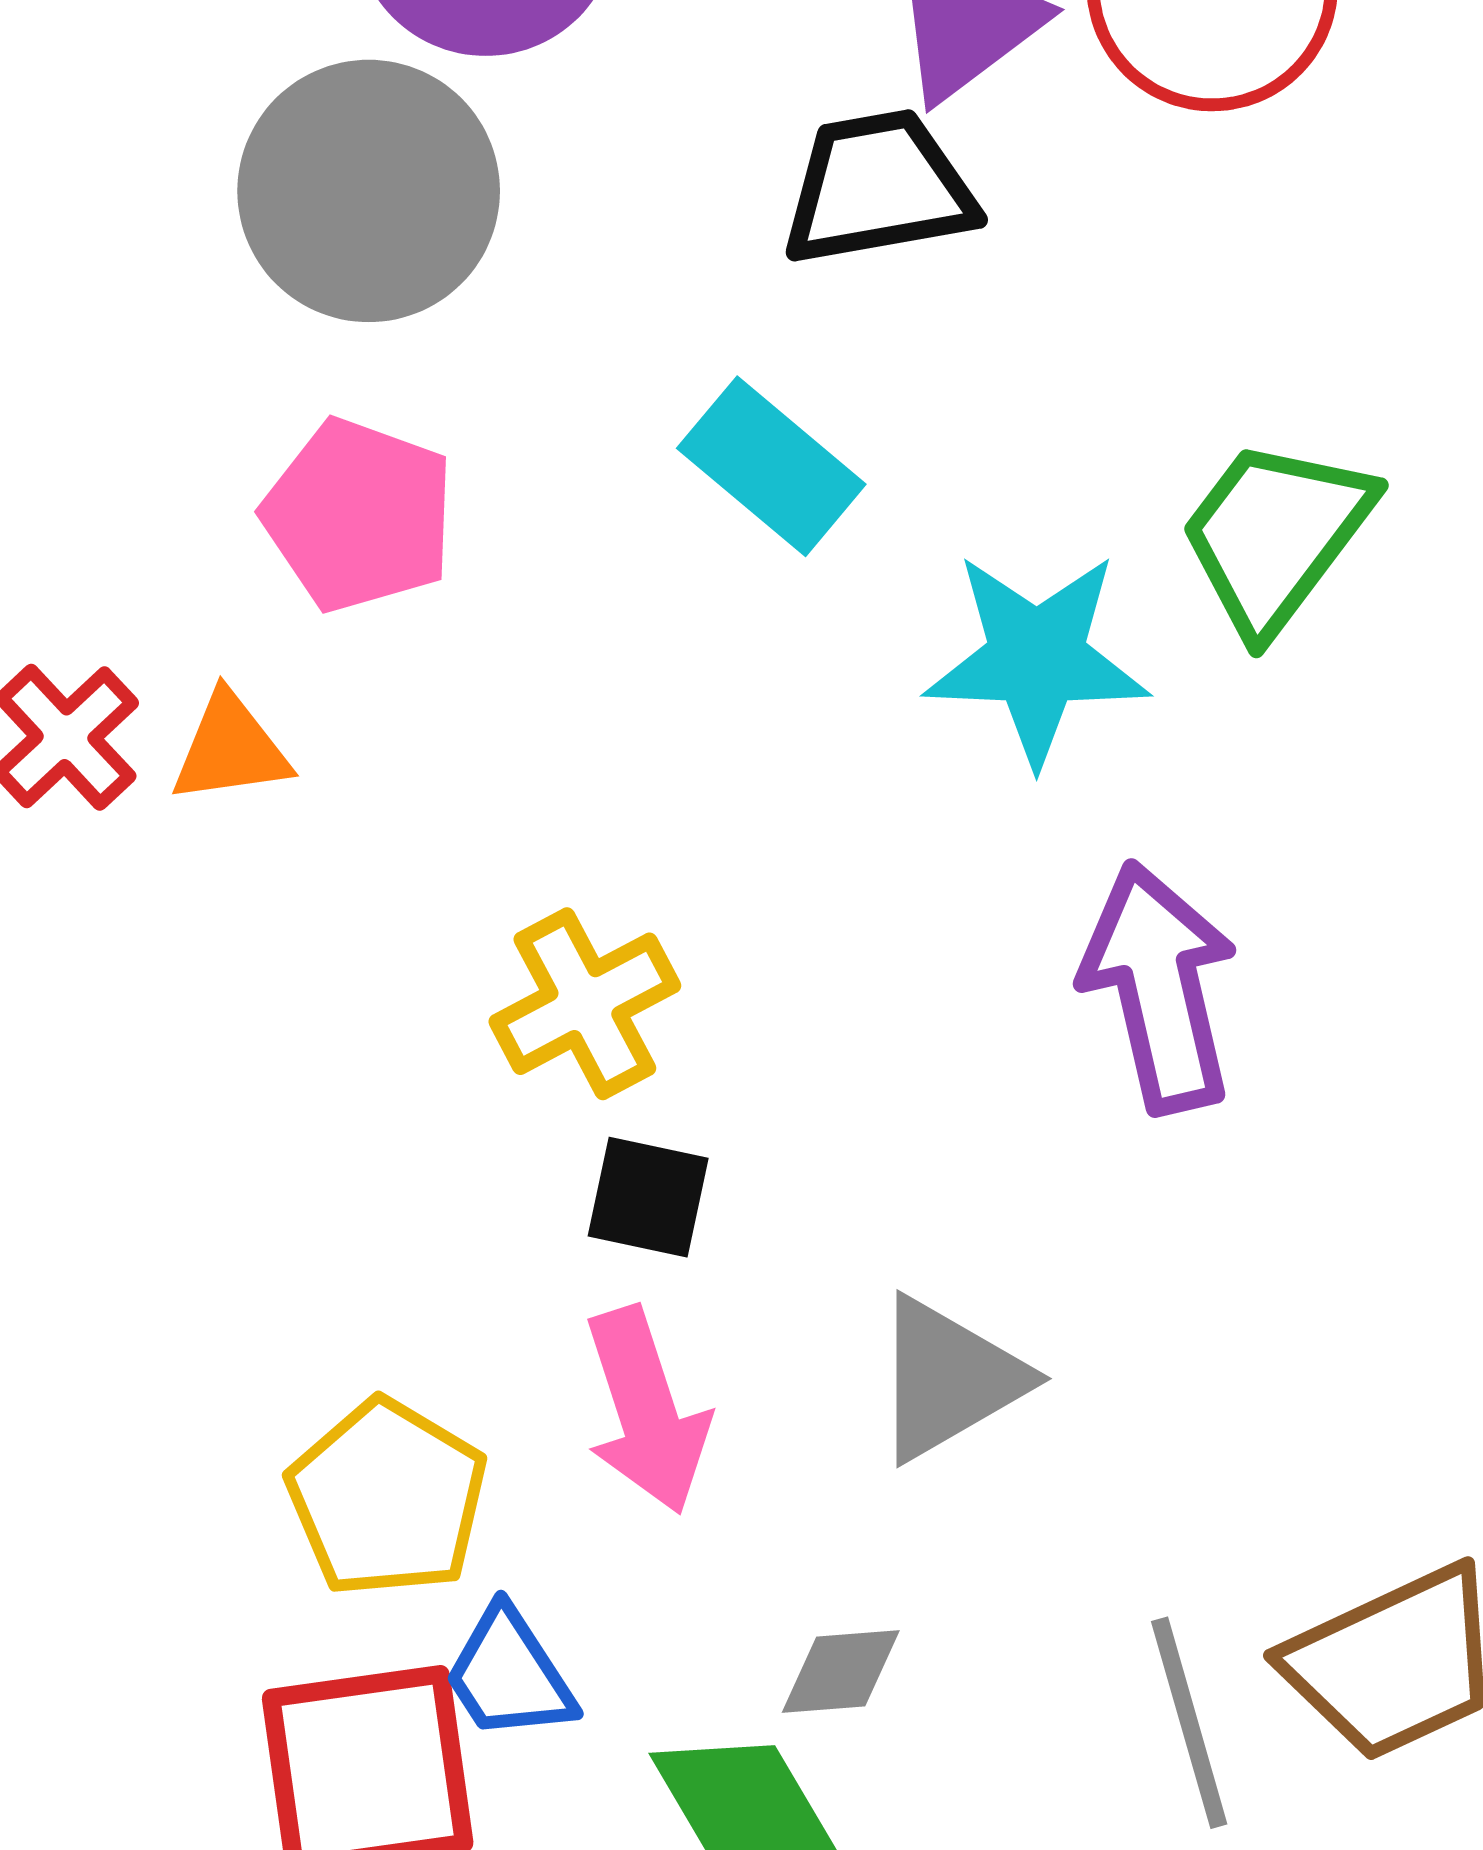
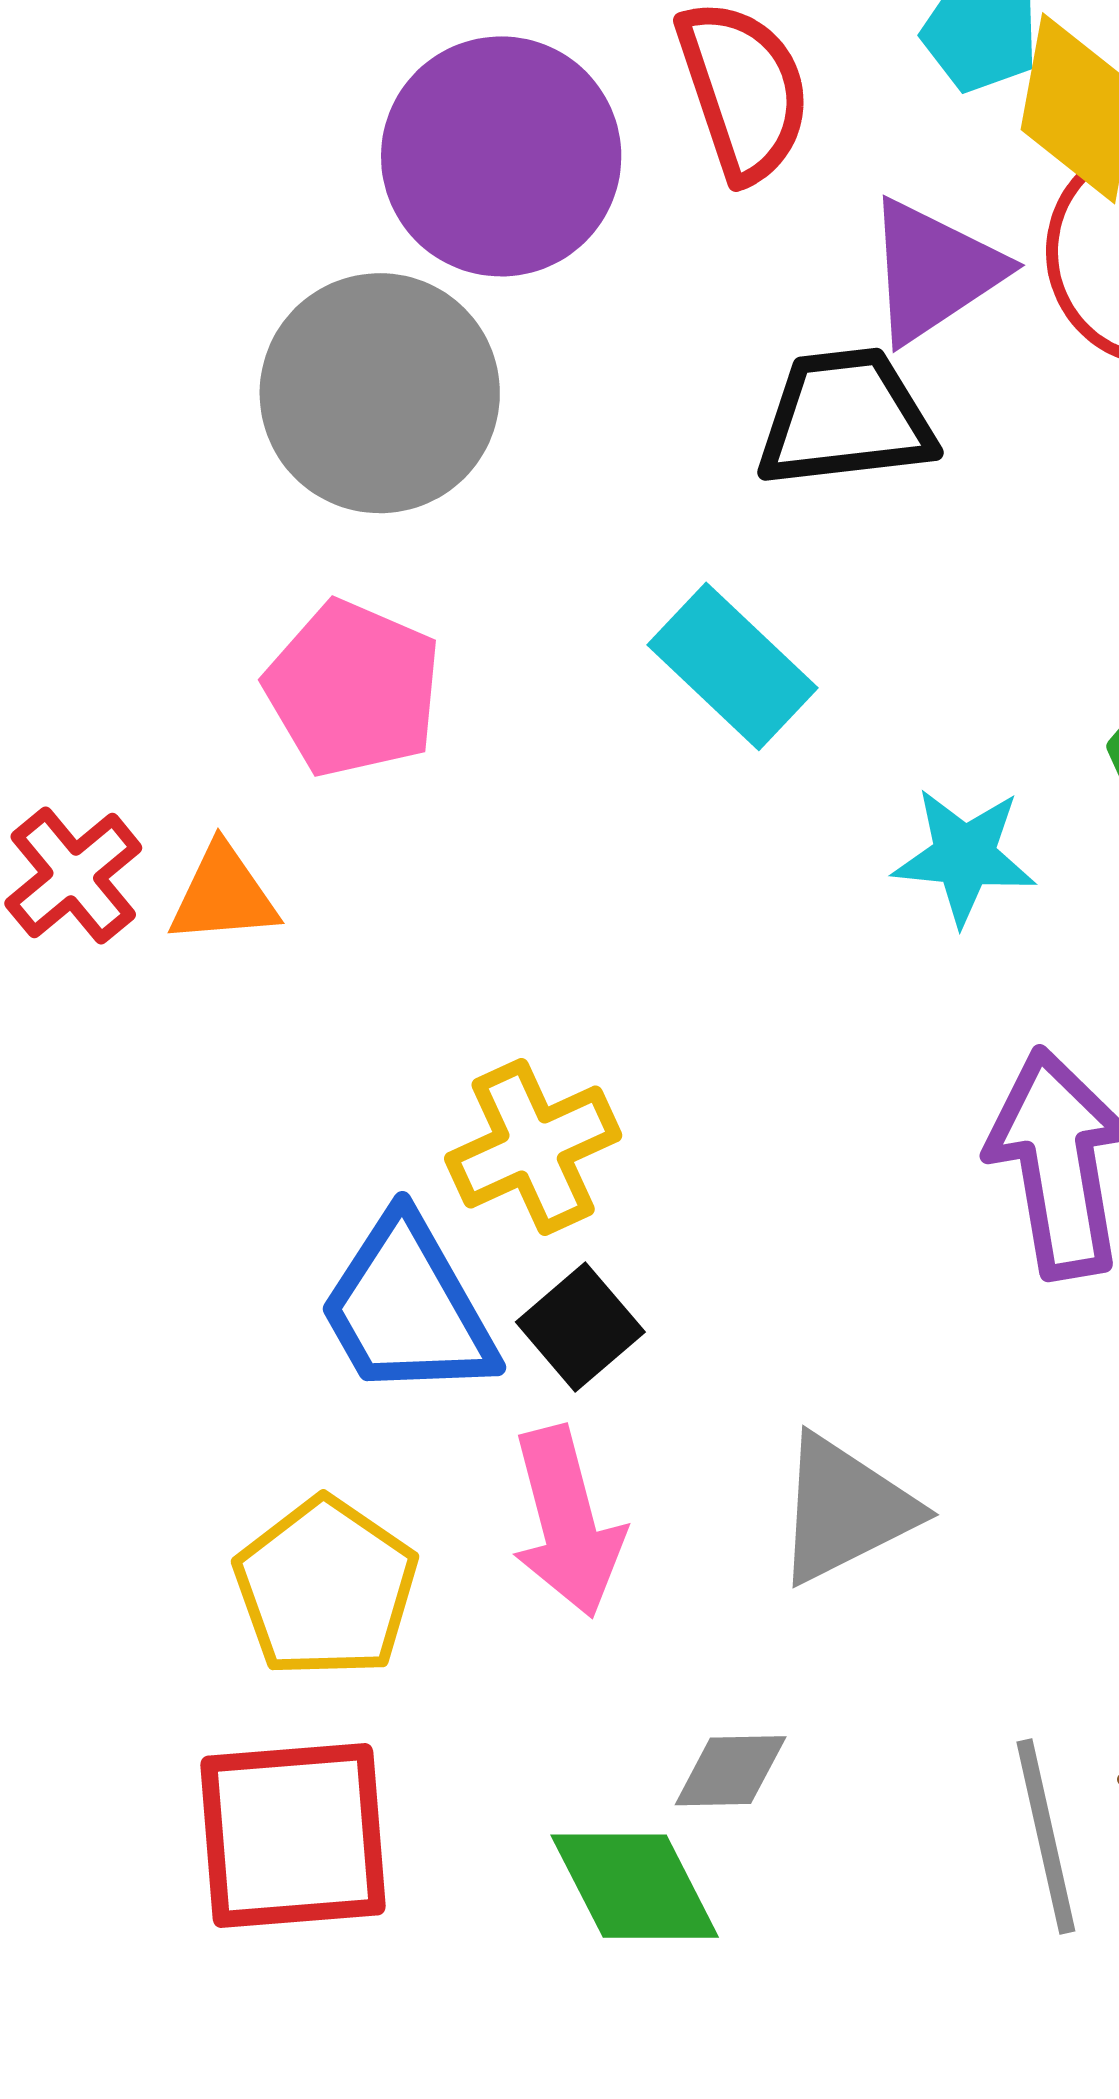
cyan star: (1037, 658) -> (964, 856), size x0.7
black square: (648, 1197) -> (580, 1327), turned 34
blue trapezoid: (509, 1674) -> (407, 1308), moved, size x1.5

